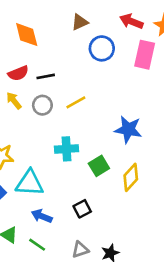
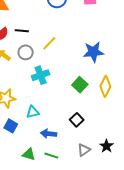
black line: (46, 76) -> (22, 31), turned 32
cyan cross: (67, 149) -> (41, 75), moved
cyan triangle: (30, 183) -> (33, 112), size x0.6

